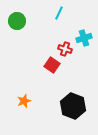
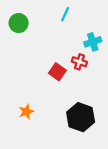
red cross: (65, 49) -> (79, 62), moved

